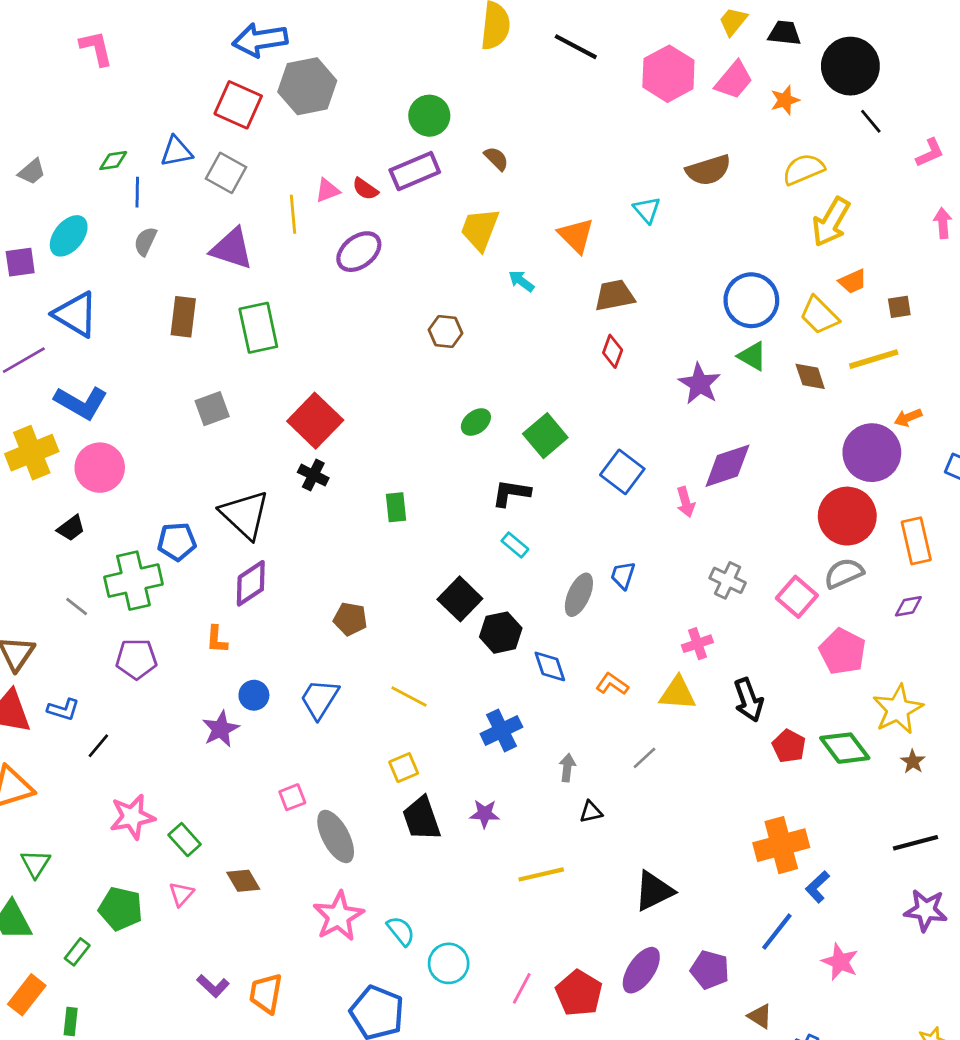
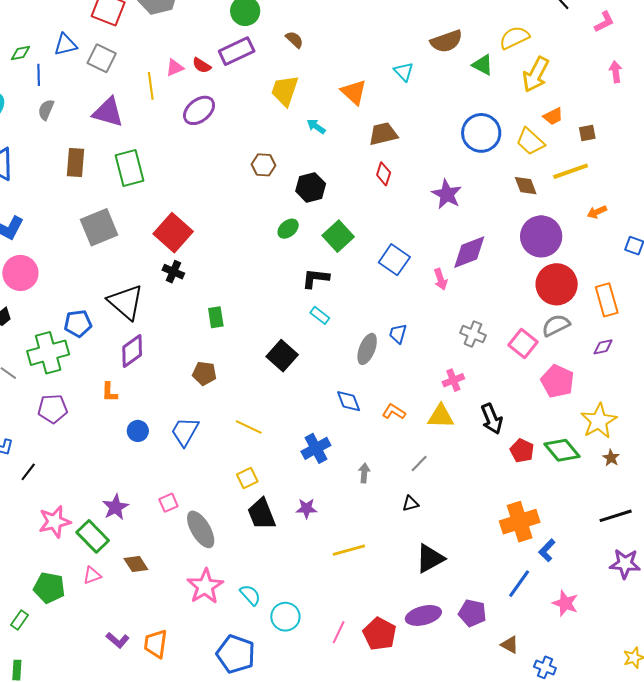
green triangle: (752, 356) -> (483, 65), moved
gray square: (212, 409) -> (99, 227), size x1.5
purple circle: (872, 453) -> (541, 236), moved
green rectangle: (396, 507) -> (216, 317), moved
black hexagon: (501, 633) -> (311, 187), moved
purple star: (221, 729) -> (115, 507), moved
black triangle: (591, 812) -> (410, 504), moved
green rectangle: (185, 840) -> (93, 536), size x1.4
pink triangle: (181, 894) -> (92, 575), turned 30
purple ellipse: (641, 970) -> (423, 615), turned 44

